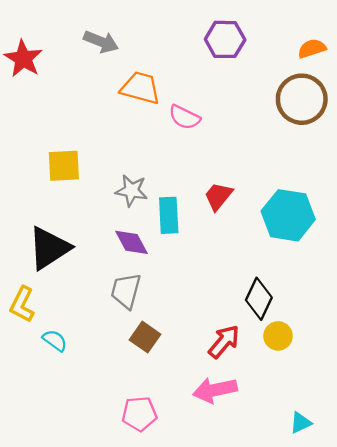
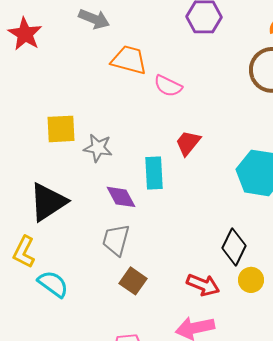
gray star: (131, 191) -> (98, 148), moved
red trapezoid: (218, 196) -> (188, 143), moved
cyan semicircle: (55, 340) -> (53, 284), size x1.4
red arrow: (224, 342) -> (203, 285), turned 72

